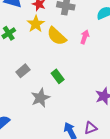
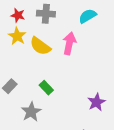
pink arrow: (85, 37) -> (69, 43), size x1.5

